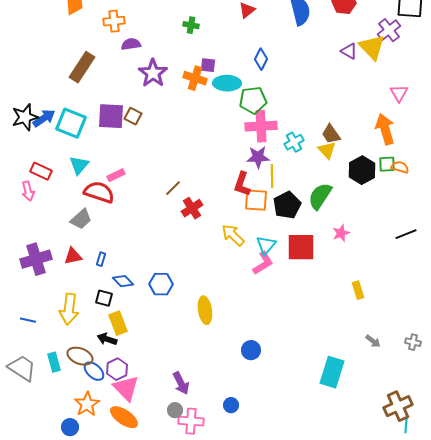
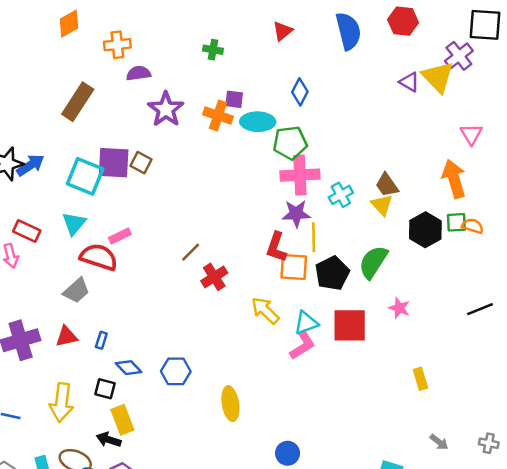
cyan square: (71, 123) -> (85, 176), moved
pink star: (341, 233) -> (399, 308), turned -30
cyan triangle: (266, 245) -> (306, 323), turned 30

